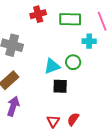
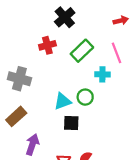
green rectangle: (70, 19) -> (82, 51), turned -45
purple arrow: (13, 106) -> (32, 144), moved

